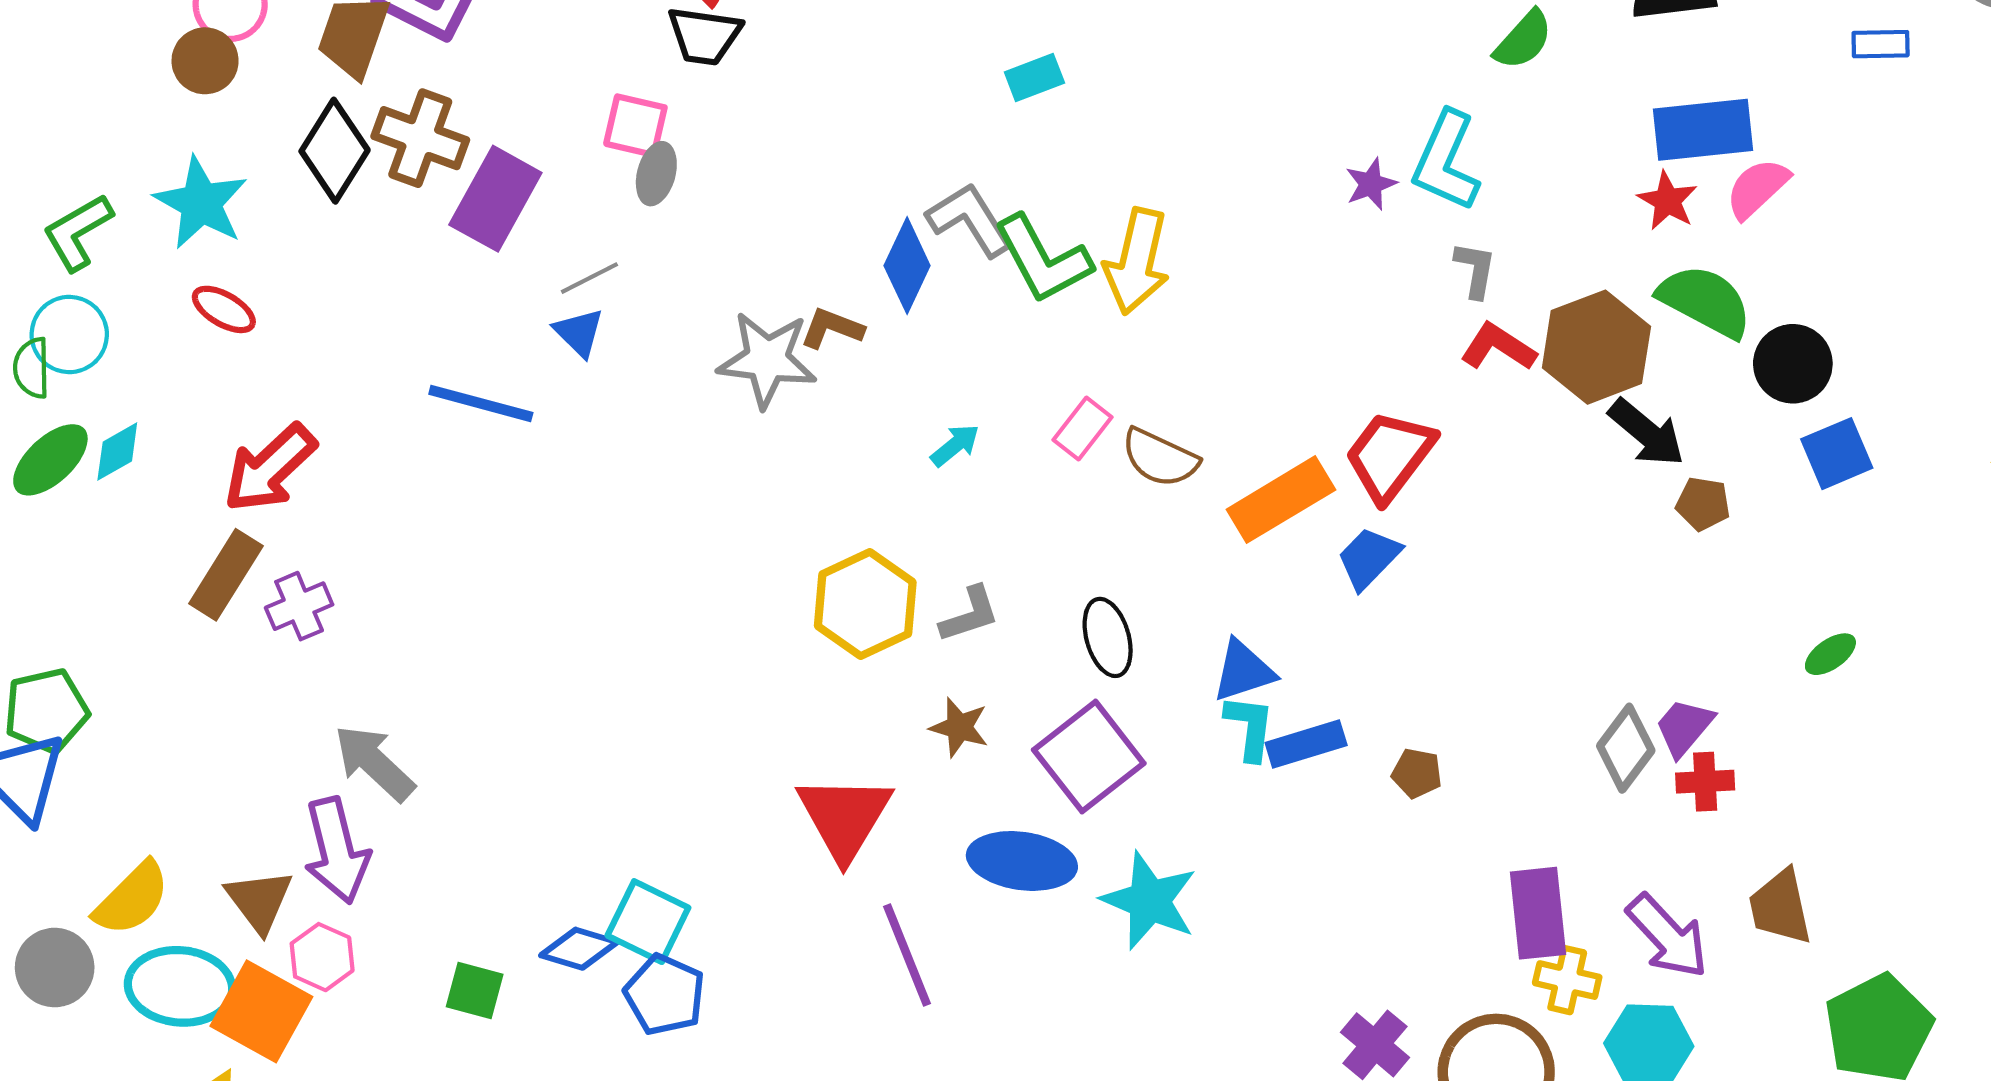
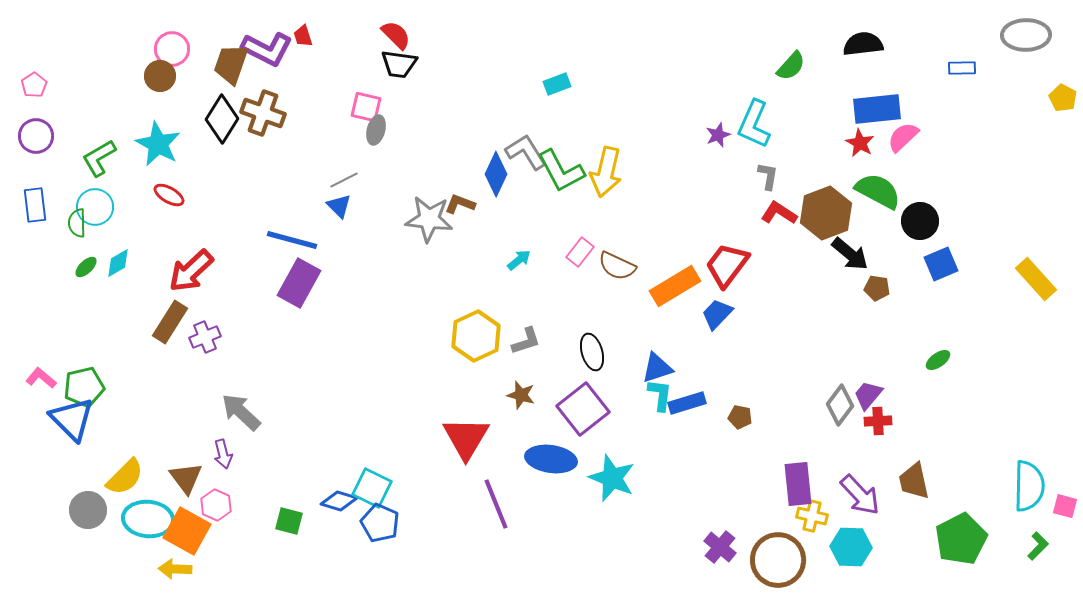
purple rectangle: (495, 199) -> (299, 283), moved
green ellipse: (50, 460) -> (86, 267), size x0.6
purple arrow: (337, 851) -> (223, 454), size x0.6

